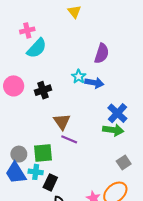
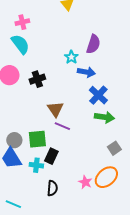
cyan semicircle: (37, 48) -> (20, 44), moved, turned -80
cyan star: (79, 77) -> (71, 57), moved
blue cross: (117, 113) -> (98, 95), moved
cyan cross: (36, 172) -> (36, 165), moved
black rectangle: (50, 182) -> (51, 156), moved

